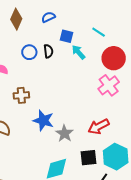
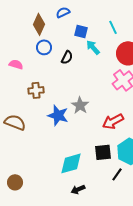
brown diamond: (16, 19) -> (39, 24), moved
cyan line: (99, 32) -> (113, 27), turned 32
black semicircle: (48, 51) -> (67, 57), moved, turned 32
gray star: (64, 134) -> (80, 105), moved

